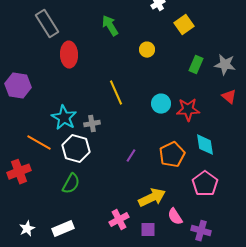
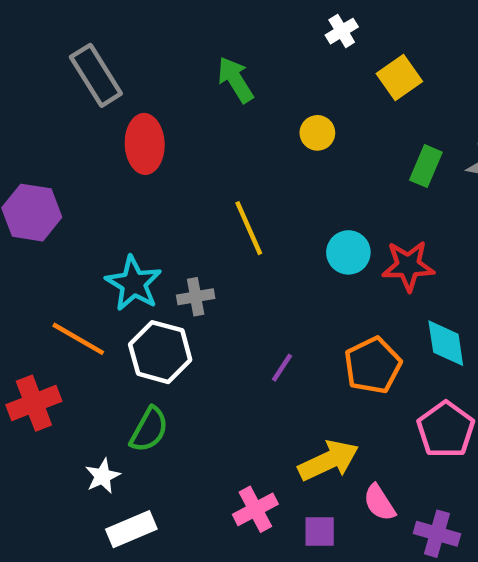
white star: (27, 229) -> (103, 476), moved

